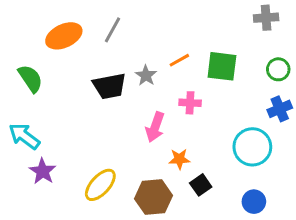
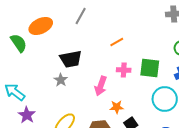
gray line: (113, 30) -> (81, 16), moved
green square: (222, 66) -> (150, 68), moved
gray star: (146, 75) -> (61, 80), moved
green semicircle: (30, 78) -> (19, 43), moved

